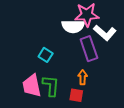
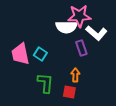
purple rectangle: (89, 49) -> (81, 48), size x0.7
pink trapezoid: (32, 86) -> (20, 54), moved

